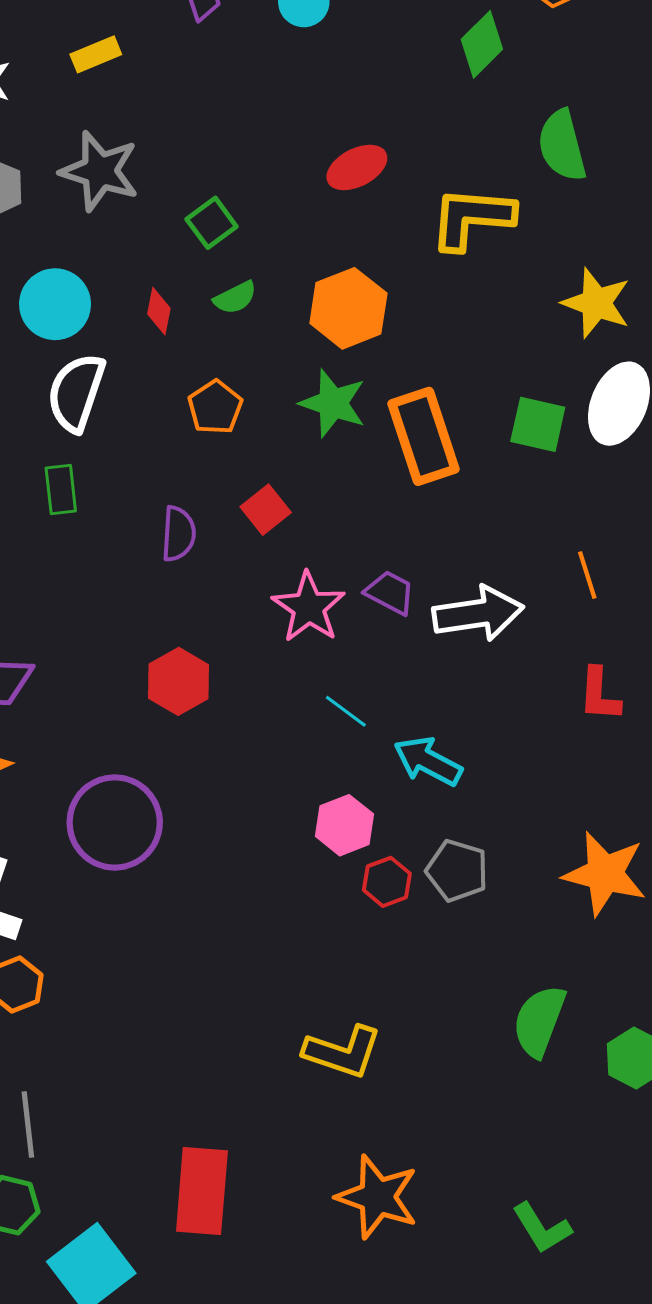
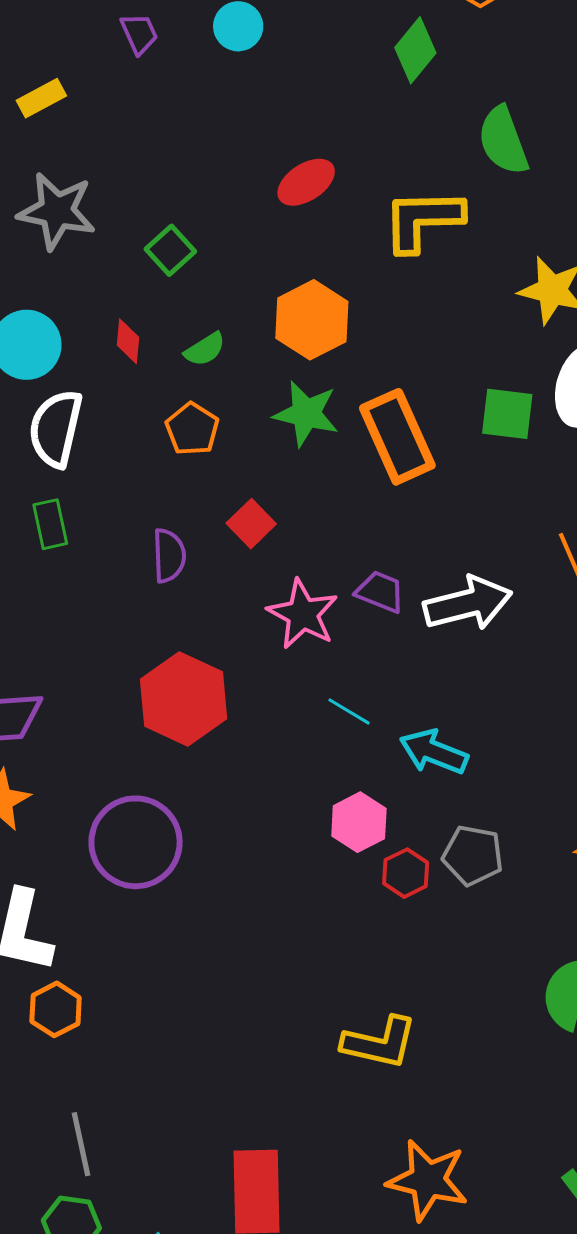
green semicircle: (235, 298) -> (205, 349), moved
red hexagon: (178, 681) -> (184, 699), size x1.4

